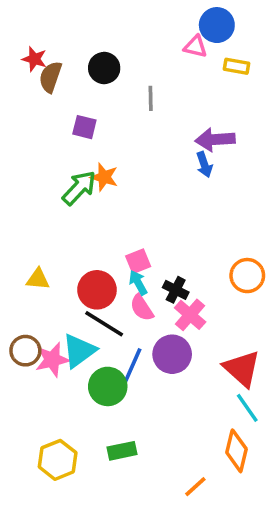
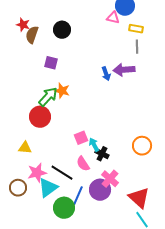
gray line: (151, 98) -> (137, 47), moved
blue arrow: (204, 165) -> (106, 74), moved
cyan arrow: (138, 283) -> (94, 145), moved
red circle: (97, 290) -> (40, 117), moved
pink cross: (190, 315) -> (110, 179), moved
pink star: (52, 360) -> (37, 173), moved

